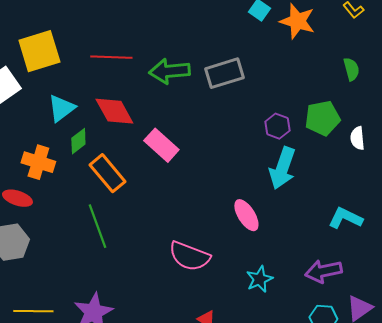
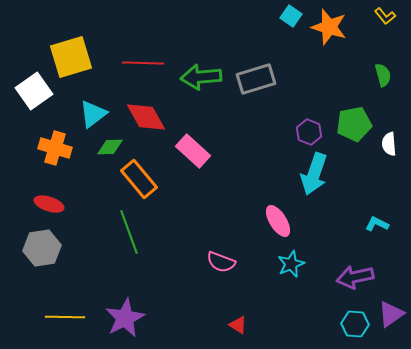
green diamond: (78, 141) -> (110, 147), turned 36
orange cross: (38, 162) -> (55, 148), moved
cyan L-shape: (345, 218) -> (377, 224), size x0.7
pink semicircle: (189, 256) -> (221, 262), size x0.7
cyan star: (259, 279) -> (291, 264), moved

